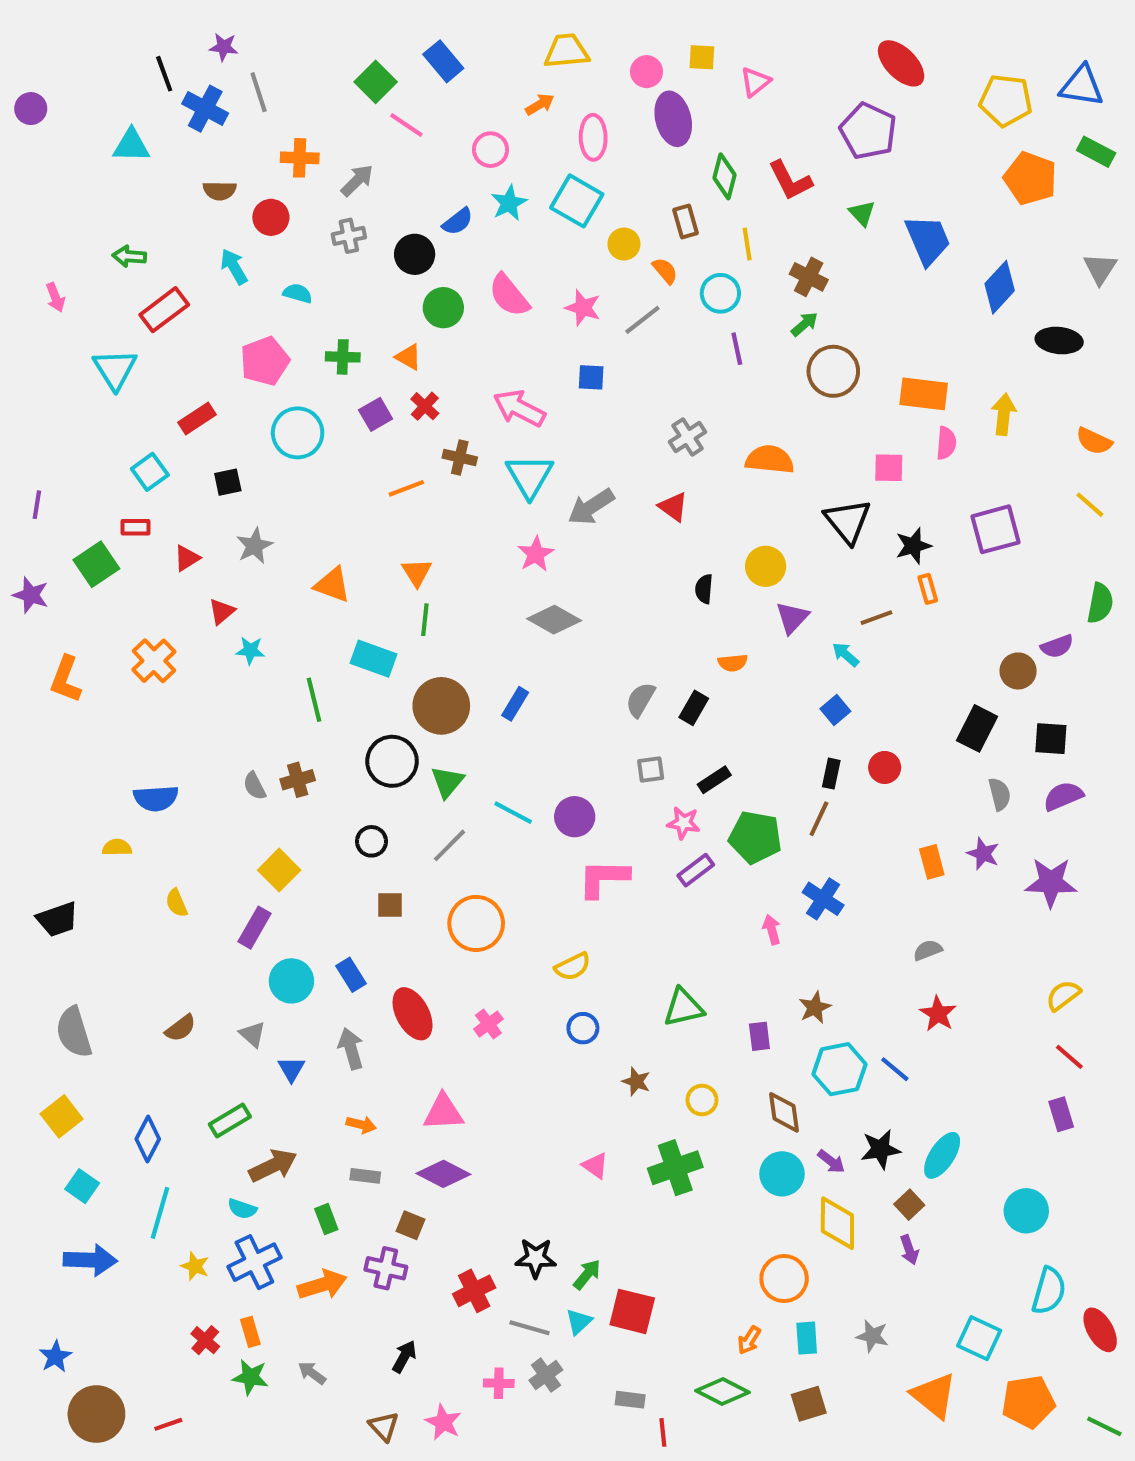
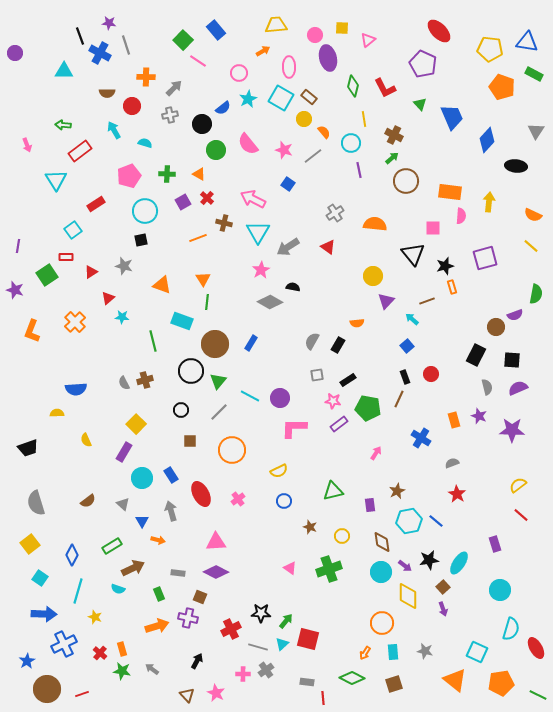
brown rectangle: (686, 221) -> (309, 97), moved, turned -35
blue square: (591, 377) -> (288, 184), turned 32
black square: (228, 482) -> (141, 240), moved
gray star: (254, 546) -> (124, 266), turned -30
black semicircle: (704, 589) -> (293, 287), moved, turned 96
black rectangle: (831, 774) -> (405, 377), turned -32
blue cross: (823, 899) -> (421, 438), moved
pink arrow: (772, 930) -> (376, 453), turned 48
purple rectangle: (1061, 1114) -> (495, 544), moved
orange arrow: (361, 1125) -> (158, 540), moved
blue cross: (254, 1262) -> (64, 644), moved

